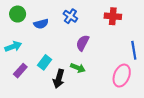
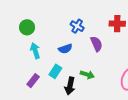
blue semicircle: (41, 24) -> (65, 49), moved
purple semicircle: (83, 43) -> (96, 44), moved, turned 133
cyan arrow: (13, 46) -> (35, 51), moved, turned -84

